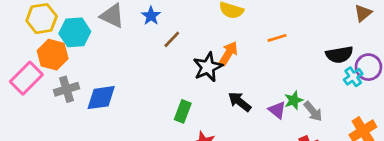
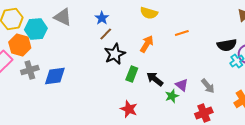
blue star: (151, 16) -> (102, 18), moved
black star: (208, 67) -> (115, 54), moved
green star: (294, 100) -> (172, 96), moved
green rectangle: (183, 111) -> (132, 74), moved

